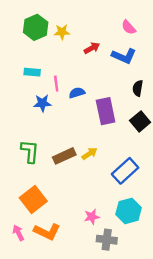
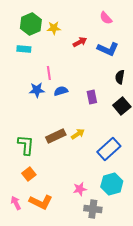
pink semicircle: (129, 27) -> (106, 18), moved
cyan rectangle: (32, 72) -> (24, 49), moved
blue semicircle: (77, 93) -> (61, 91), moved
purple rectangle: (106, 111) -> (92, 97), size x0.6
green L-shape: (30, 151) -> (26, 145), moved
orange square: (33, 200) -> (29, 174), size x0.6

